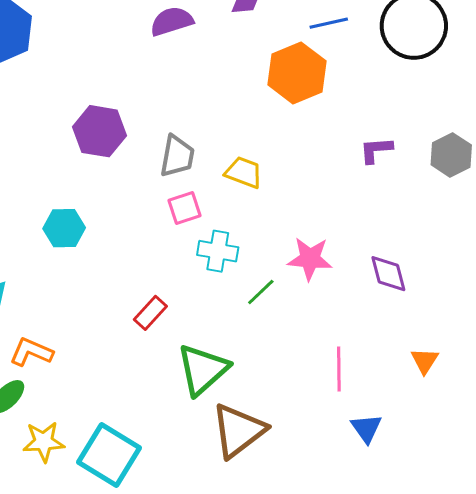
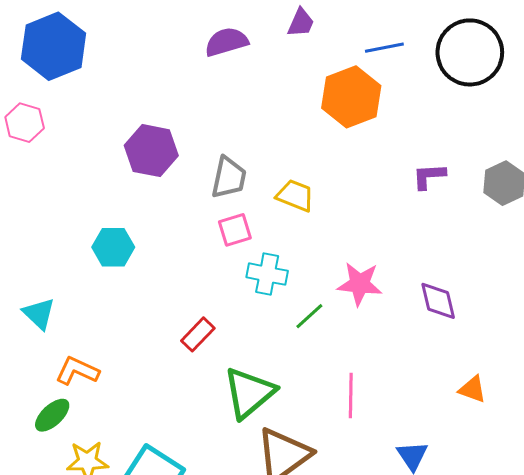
orange triangle: (425, 361) -> (472, 389), turned -44
pink line: (339, 369) -> (351, 396), moved

